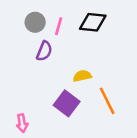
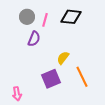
yellow semicircle: (82, 76) -> (63, 58), turned -40
purple square: (67, 103) -> (51, 79), turned 30

